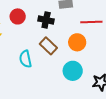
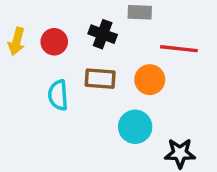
red circle: (18, 16) -> (54, 42), moved
brown rectangle: (48, 46) -> (100, 79), turned -48

